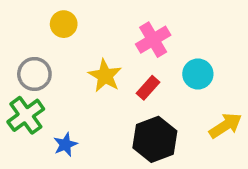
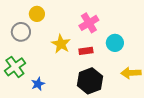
gray circle: (34, 74) -> (21, 32), moved
red rectangle: (148, 88) -> (86, 51), turned 40
yellow arrow: (225, 126) -> (131, 73), turned -150

